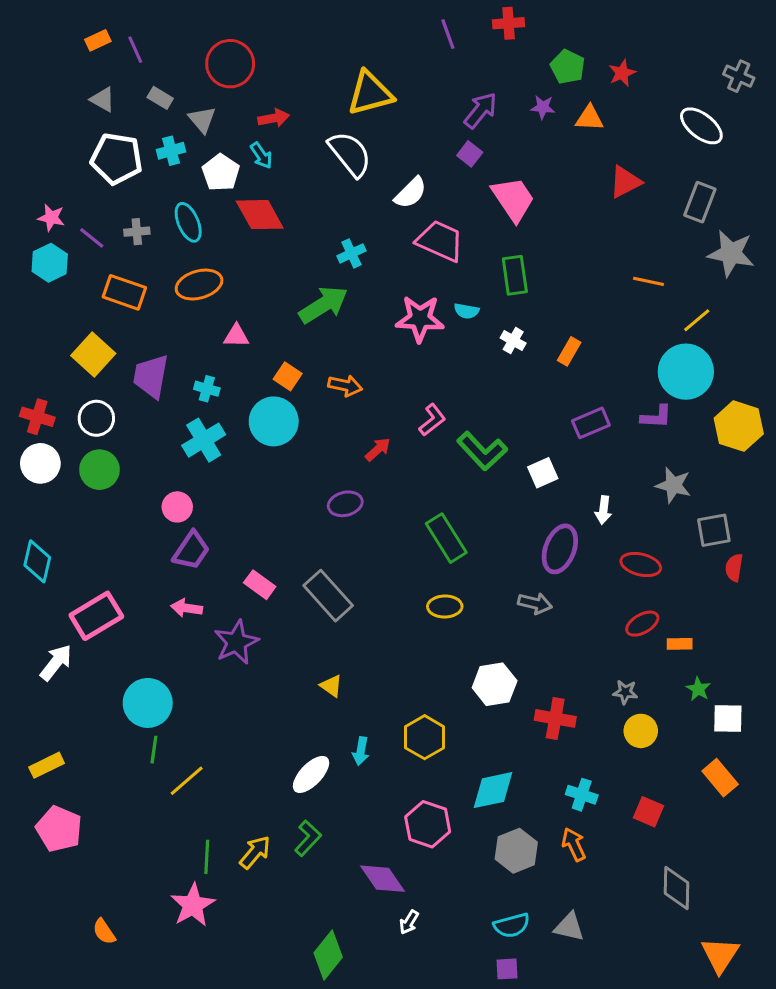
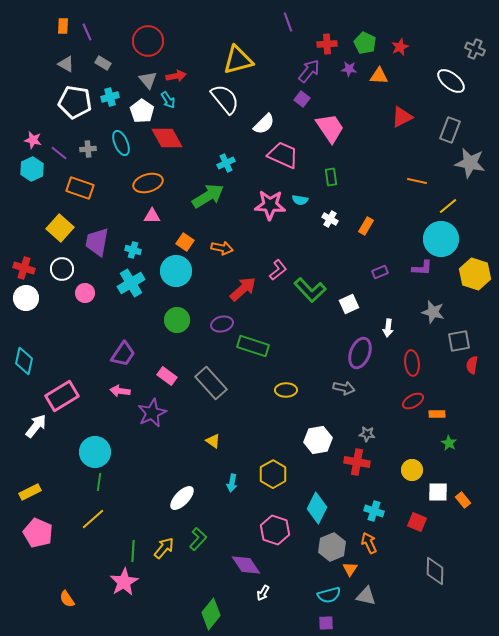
red cross: (509, 23) -> (327, 44), moved
orange rectangle: (98, 40) -> (63, 26), turned -63
gray triangle: (202, 120) -> (148, 80), moved
green rectangle: (515, 275) -> (331, 177), size x0.7
orange ellipse: (199, 285) -> (148, 183), moved
purple rectangle: (591, 423) -> (380, 272), size x0.7
red arrow: (378, 449) -> (243, 289), size x1.6
green circle: (99, 470) -> (177, 320), moved
pink circle: (177, 507) -> (85, 293), moved
green rectangle: (446, 538) -> (253, 346), moved, turned -40
red ellipse: (641, 564) -> (412, 363), turned 70
gray star: (625, 692) -> (367, 434), moved
white square: (728, 718) -> (438, 492), moved
white ellipse: (311, 774) -> (182, 498), moved
orange rectangle: (720, 778) -> (463, 500), size x0.7
yellow line: (187, 781) -> (93, 519), moved
cyan diamond: (493, 790) -> (317, 508), turned -52
orange triangle: (720, 955) -> (350, 569), moved, size x0.6

